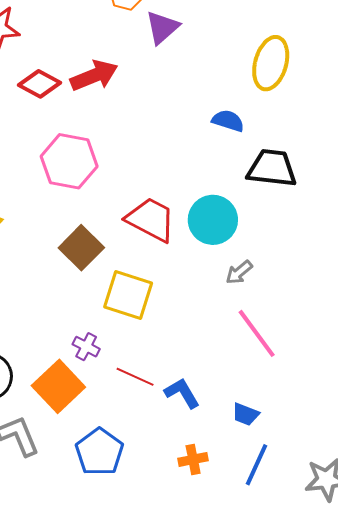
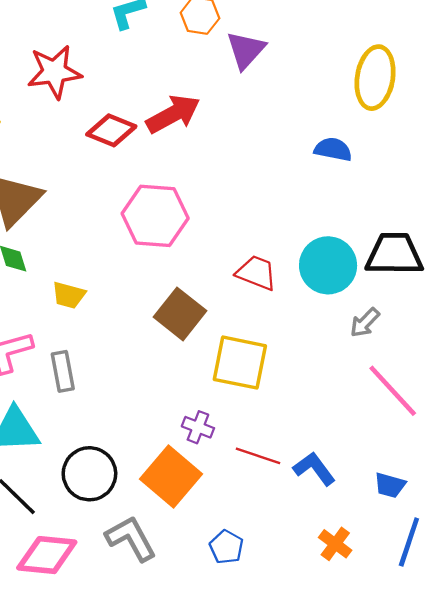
black trapezoid: (272, 168) -> (394, 254), moved
red trapezoid: (151, 220) -> (256, 273), size x0.7
blue pentagon: (99, 452) -> (226, 547), size x0.6
orange cross: (193, 459) -> (335, 544), turned -36

